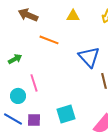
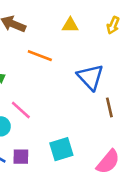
pink line: (34, 83) -> (21, 110), turned -30

